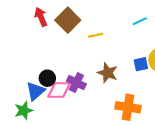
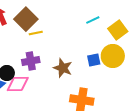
yellow line: (96, 35) -> (36, 33), moved
purple cross: (76, 82) -> (31, 61), moved, turned -36

